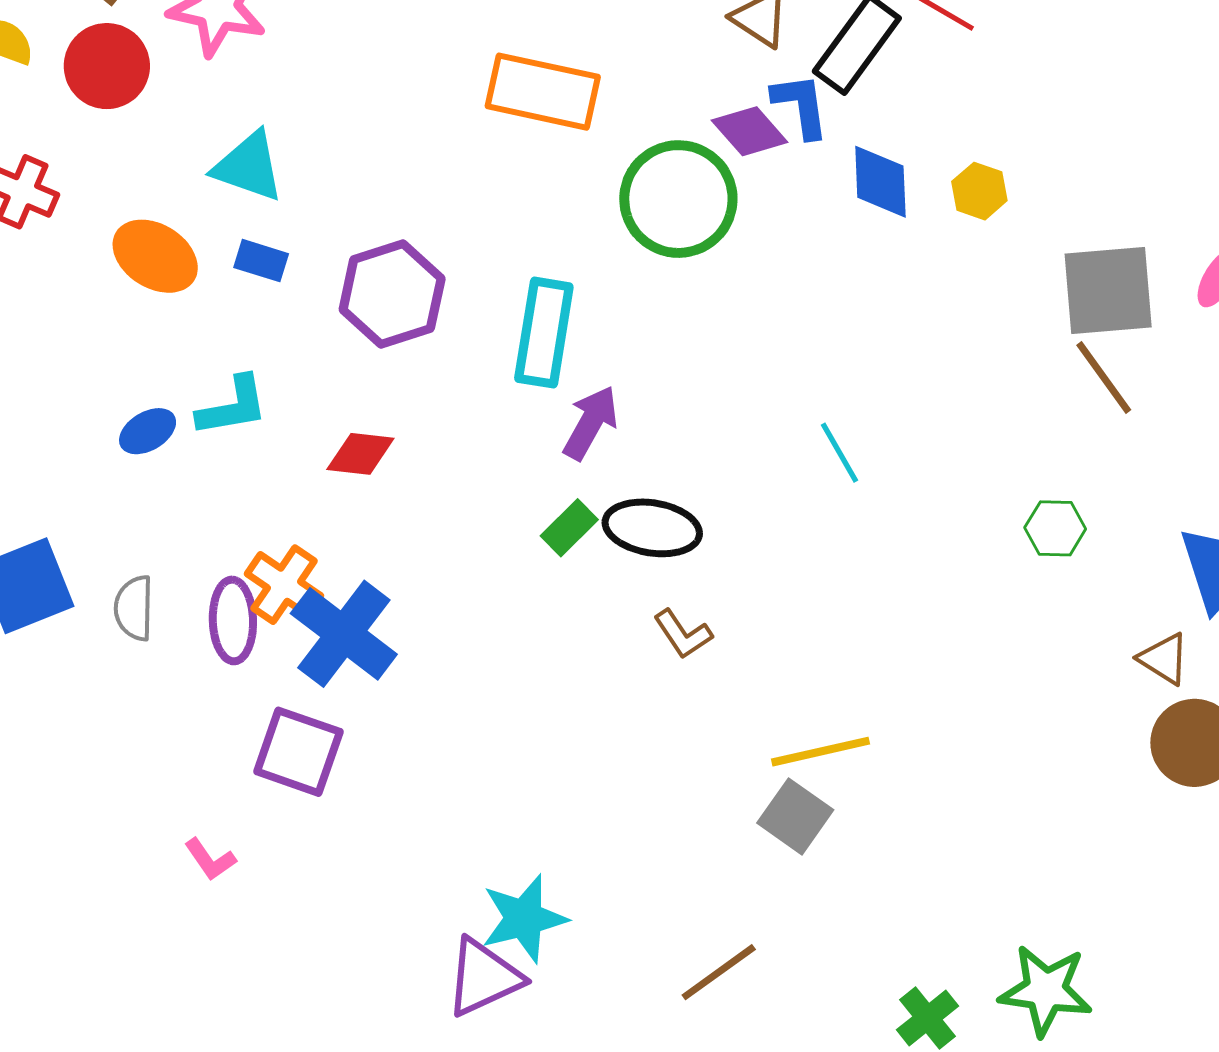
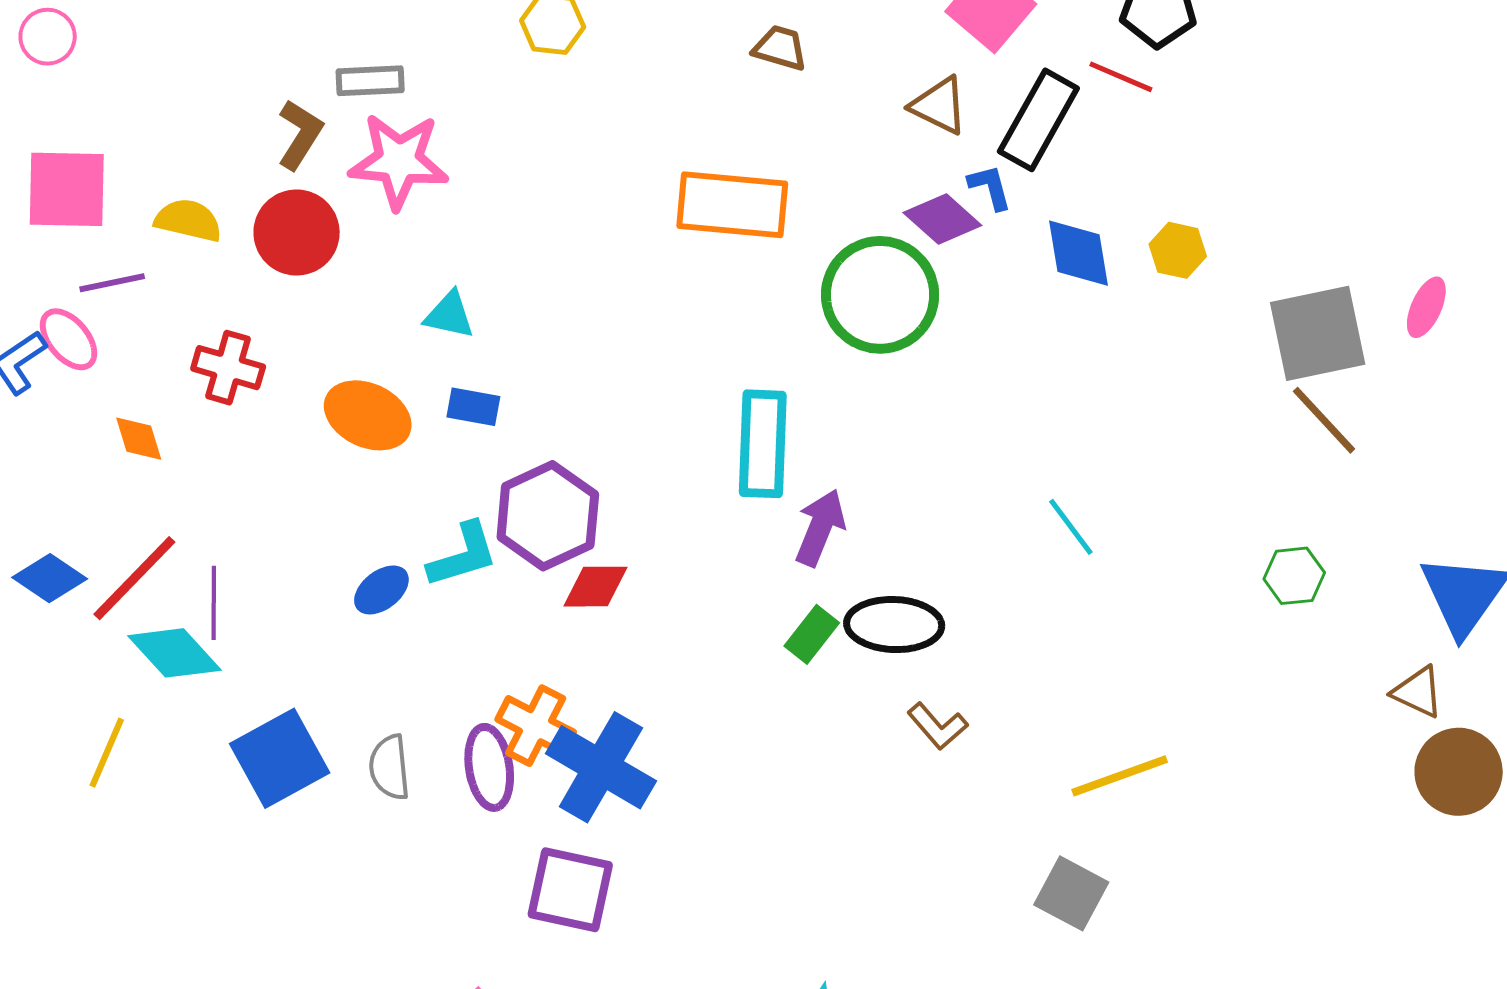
blue L-shape: (801, 105) -> (990, 187), size x0.7
cyan triangle: (248, 167) -> (449, 315), size x0.7
purple hexagon: (392, 294) -> (548, 516), moved
yellow line: (820, 752) -> (1120, 776), moved

